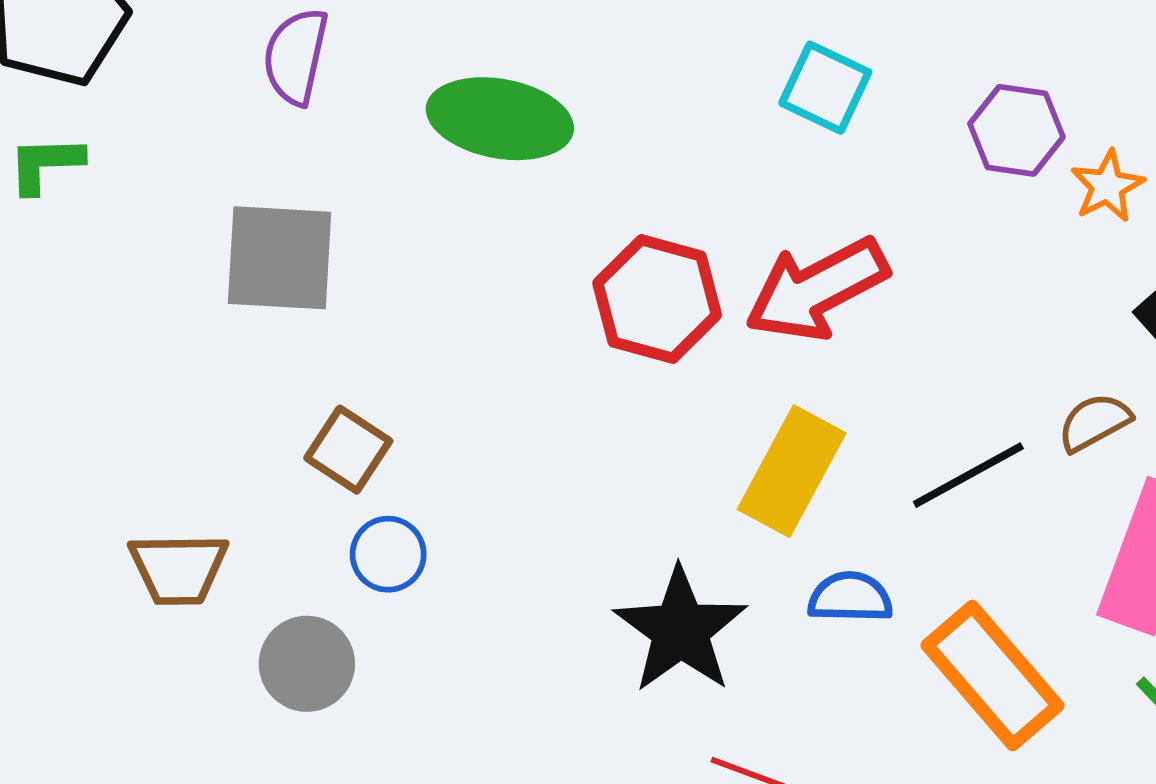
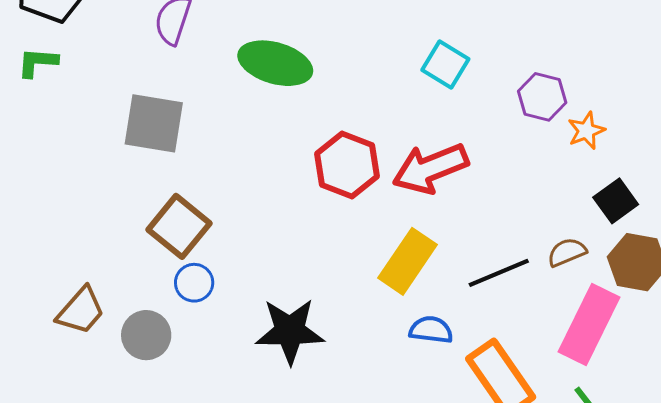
brown square: (348, 450) -> (179, 226), size x1.4
brown trapezoid: (178, 569) -> (81, 311), moved, turned -54
black star: (680, 630) -> (290, 331), moved, turned 30

